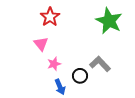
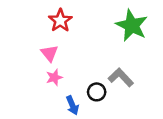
pink star: (54, 64) -> (54, 77), moved

